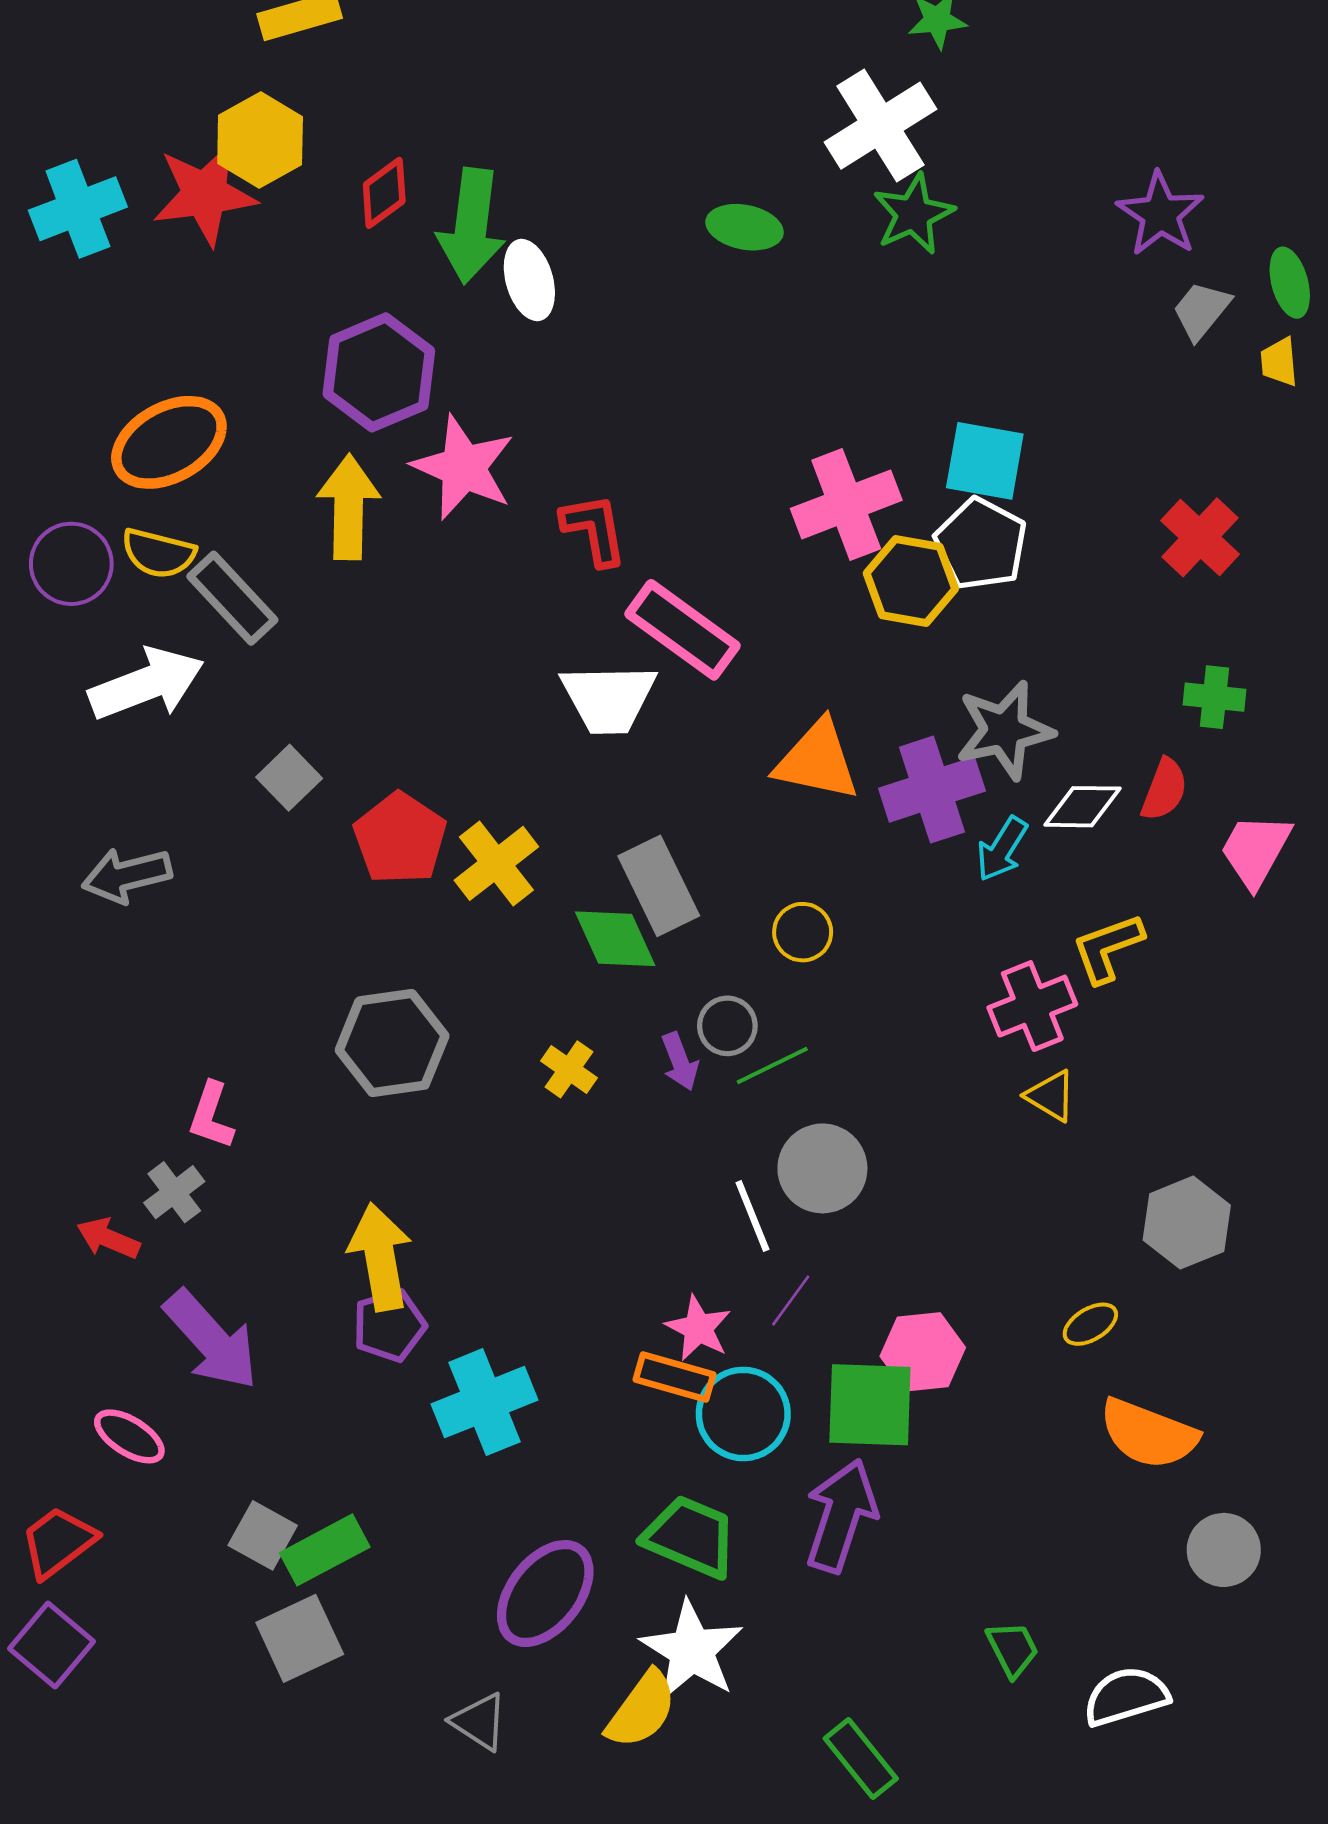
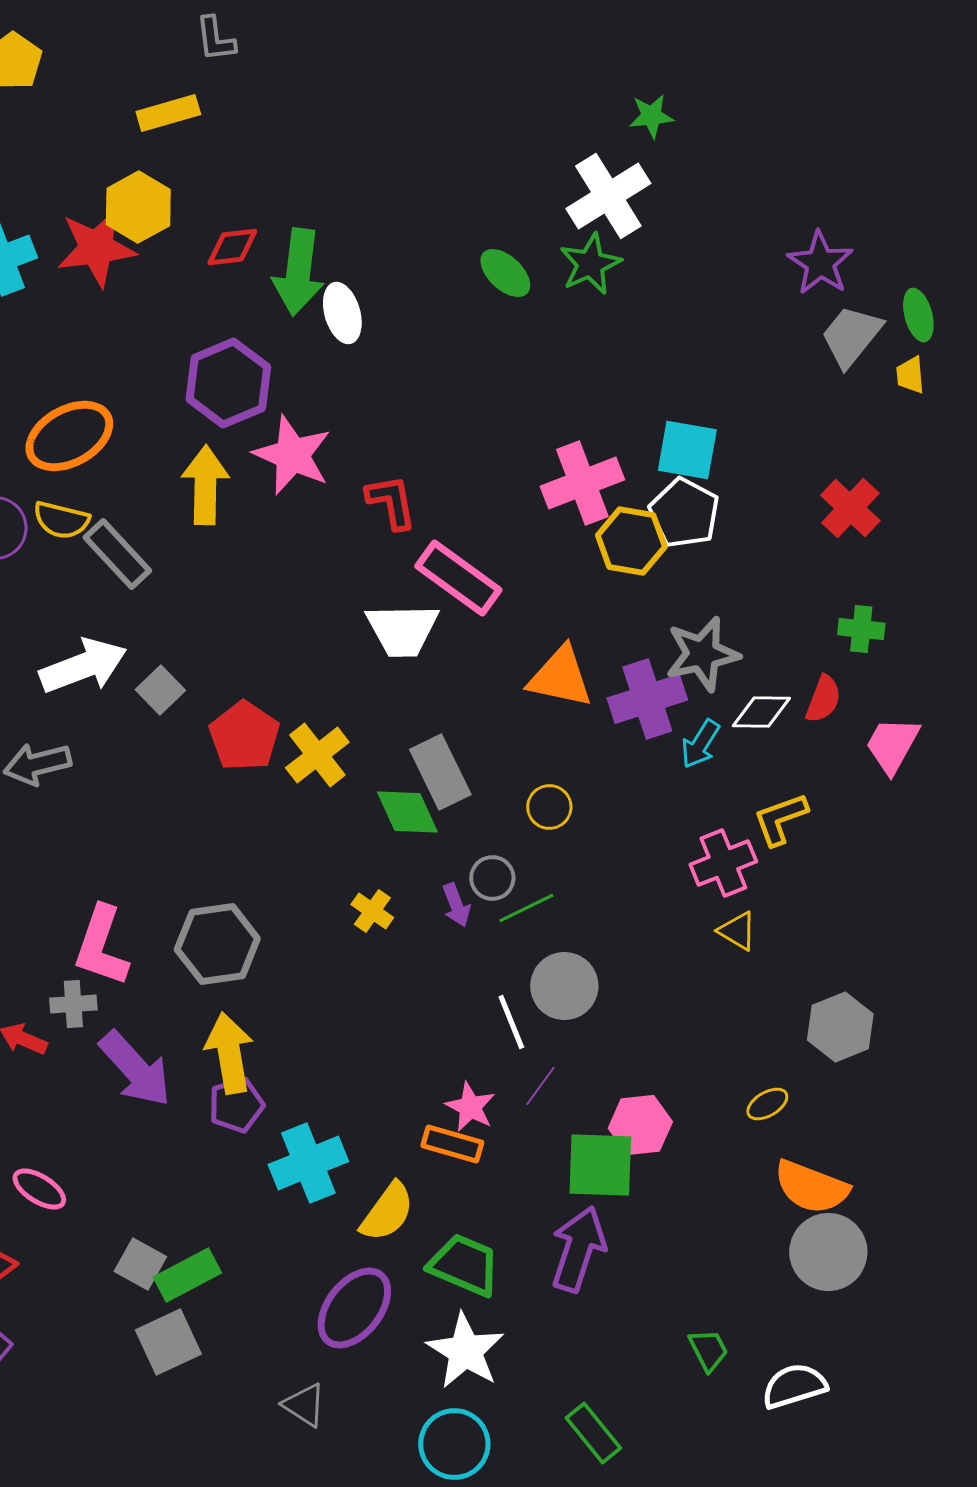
red diamond: (384, 193) -> (232, 247), turned 30
green star: (914, 214) -> (590, 264), moved
green ellipse: (745, 227) -> (505, 273), turned 32
gray trapezoid: (1201, 310) -> (851, 336), size x1.4
white arrow: (147, 684) -> (83, 666), moved
gray hexagon: (392, 1043) -> (217, 944), moved
pink L-shape: (211, 1116) -> (101, 946), size x1.6
gray cross: (174, 1192) -> (73, 1004), turned 33
purple arrow: (211, 1340) -> (135, 1069), moved
cyan circle: (743, 1414) -> (454, 1444), moved
gray circle: (1224, 1550) -> (828, 1252), moved, size x1.4
yellow semicircle: (642, 1710) -> (387, 1212), moved

